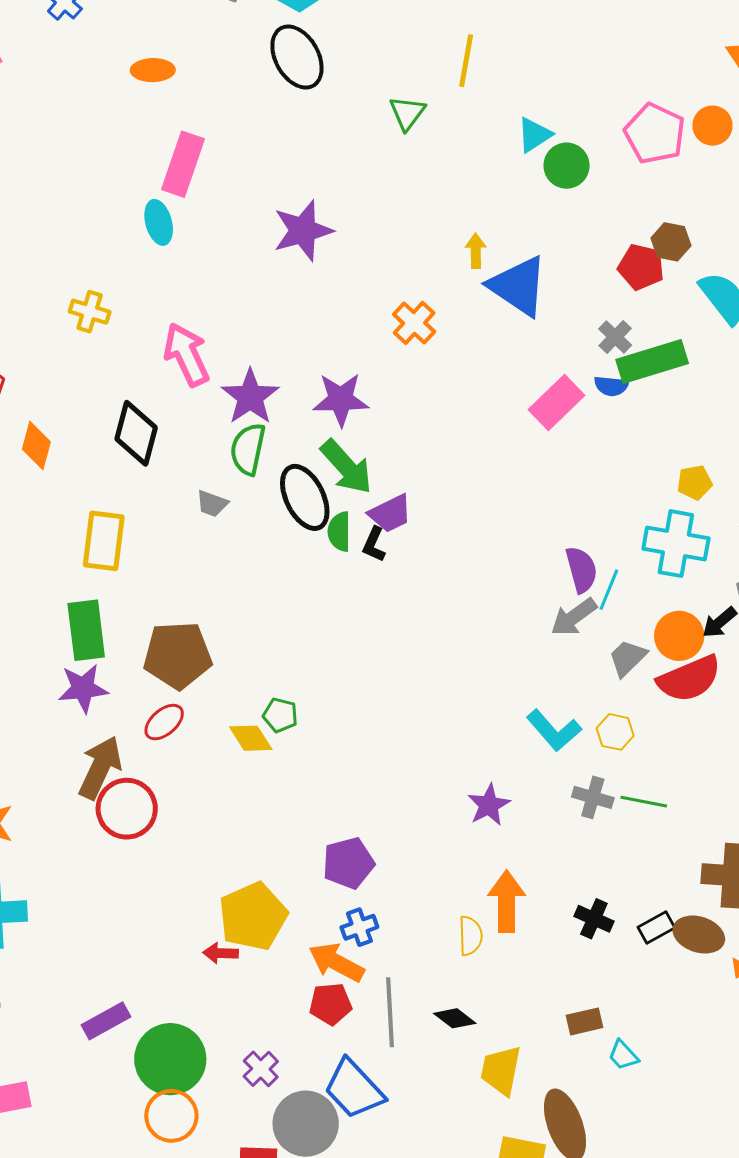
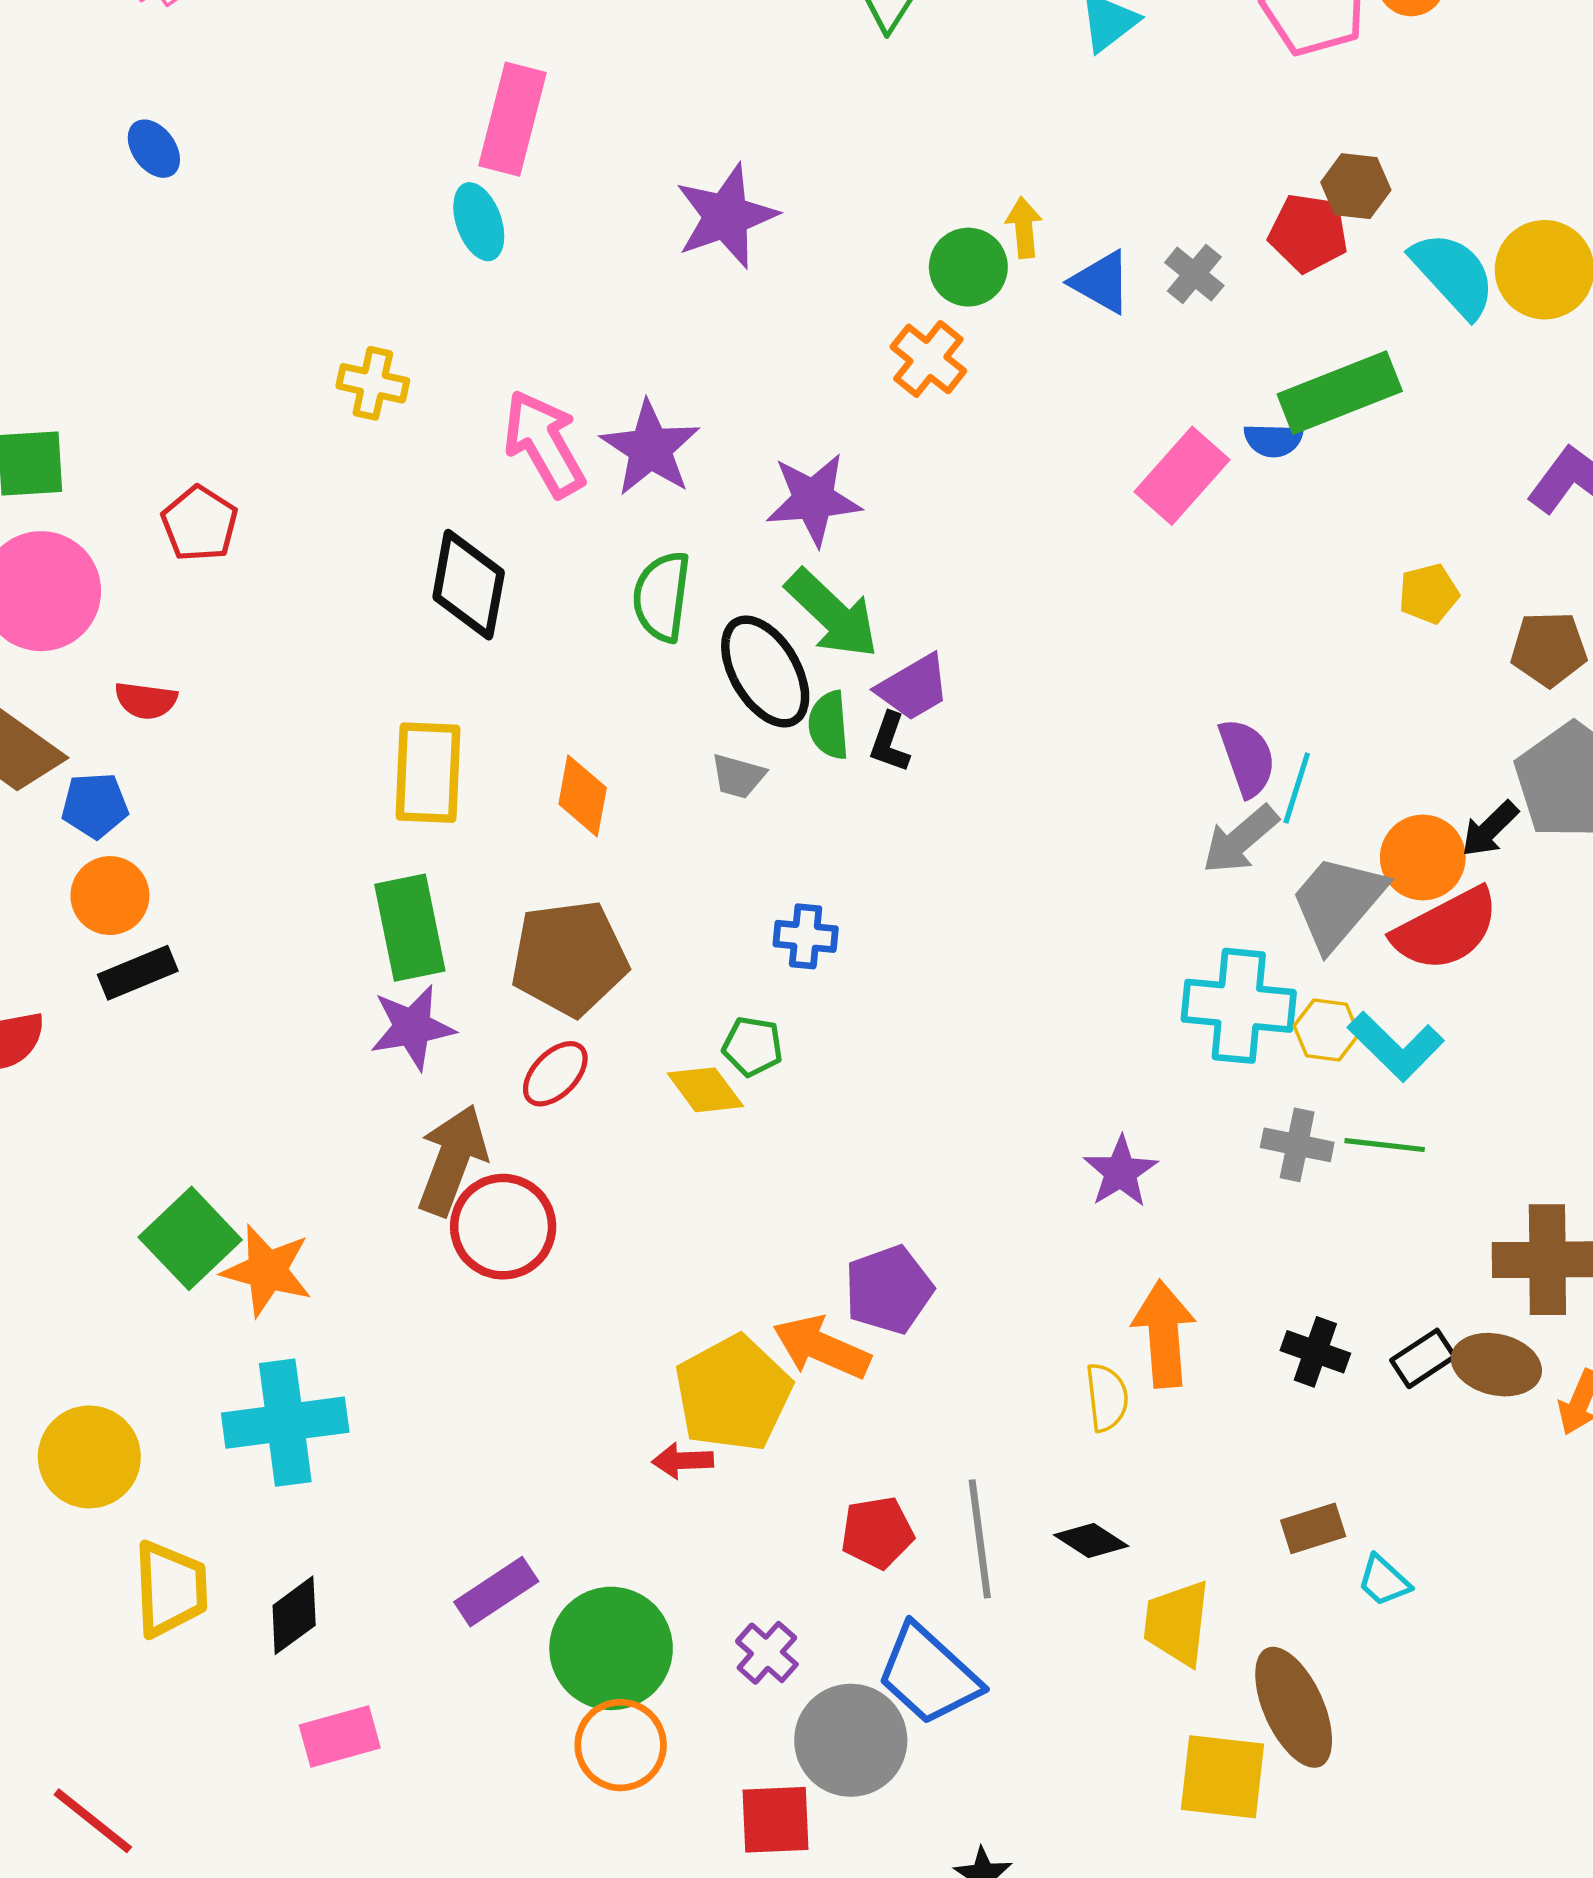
green circle: (567, 166) -> (968, 267), moved
blue triangle: (518, 286) -> (1101, 282), size x0.6
gray cross: (615, 337) -> (1194, 274), moved
purple star: (250, 397) -> (650, 448), moved
orange diamond: (36, 446) -> (583, 796), moved
gray trapezoid: (212, 504) -> (738, 776), moved
cyan cross: (676, 544) -> (1239, 1006), moved
gray trapezoid: (628, 658) -> (1338, 902), size x1.5
cyan L-shape: (554, 730) -> (1396, 1046), moved
blue cross: (359, 927) -> (806, 936), moved, turned 30
orange arrow: (336, 962) -> (822, 1347), moved

